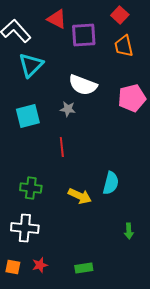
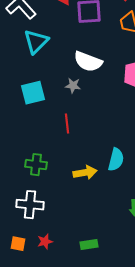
yellow arrow: (80, 196) -> (85, 173), turned -35

